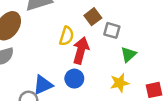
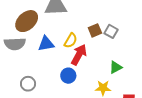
gray square: (112, 30) -> (111, 31), moved
blue triangle: (43, 85) -> (46, 44), moved

